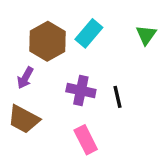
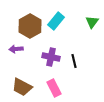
purple arrow: (25, 78) -> (16, 49), turned 56
brown trapezoid: (24, 119) -> (22, 87), moved

